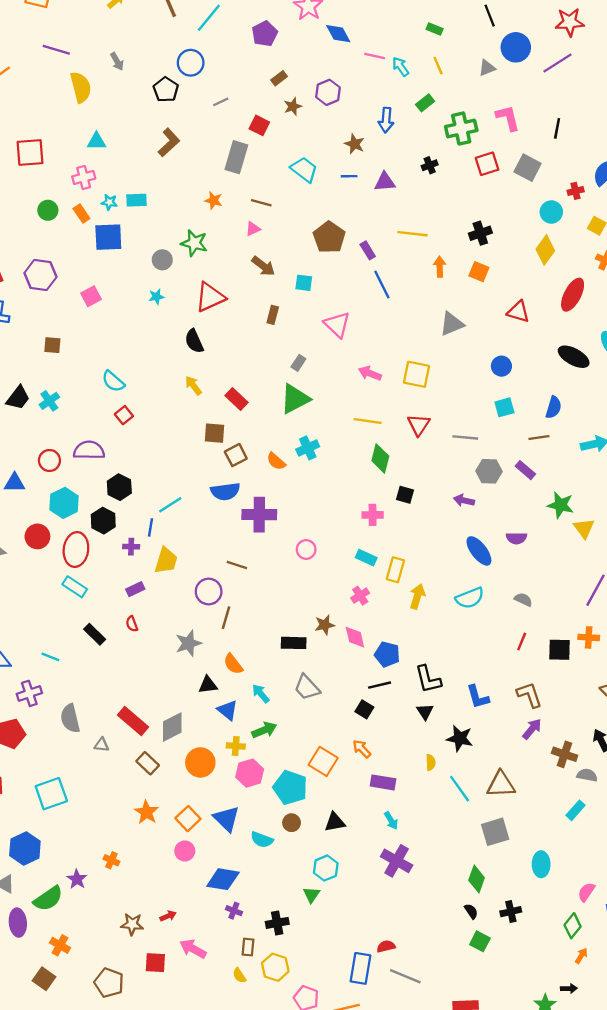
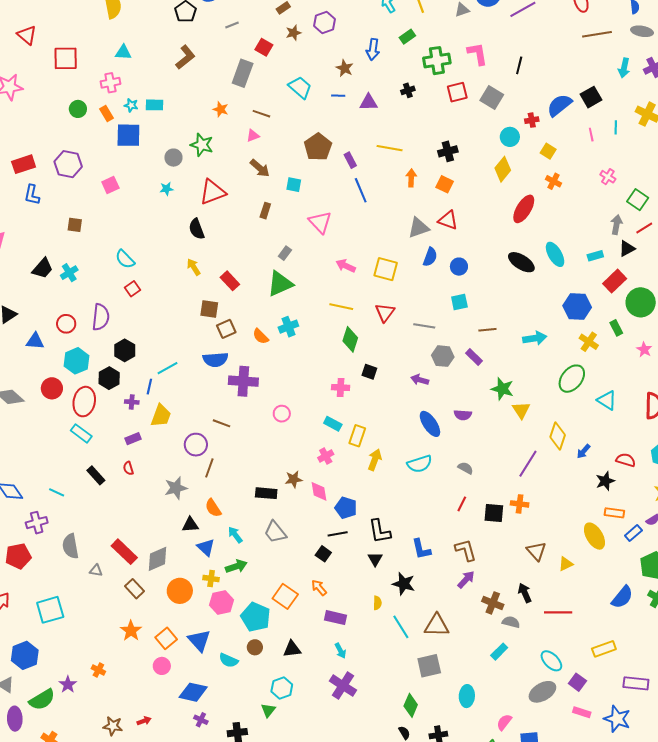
red triangle: (518, 312) -> (448, 220), moved
blue semicircle: (554, 407) -> (430, 257), moved
purple semicircle: (89, 450) -> (101, 317), turned 92

